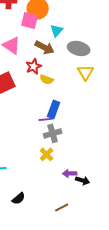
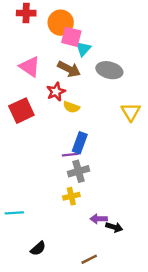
pink square: (30, 20) -> (71, 37), moved
yellow triangle: (86, 72) -> (131, 112), moved
yellow cross: (47, 154) -> (71, 196), turned 32

